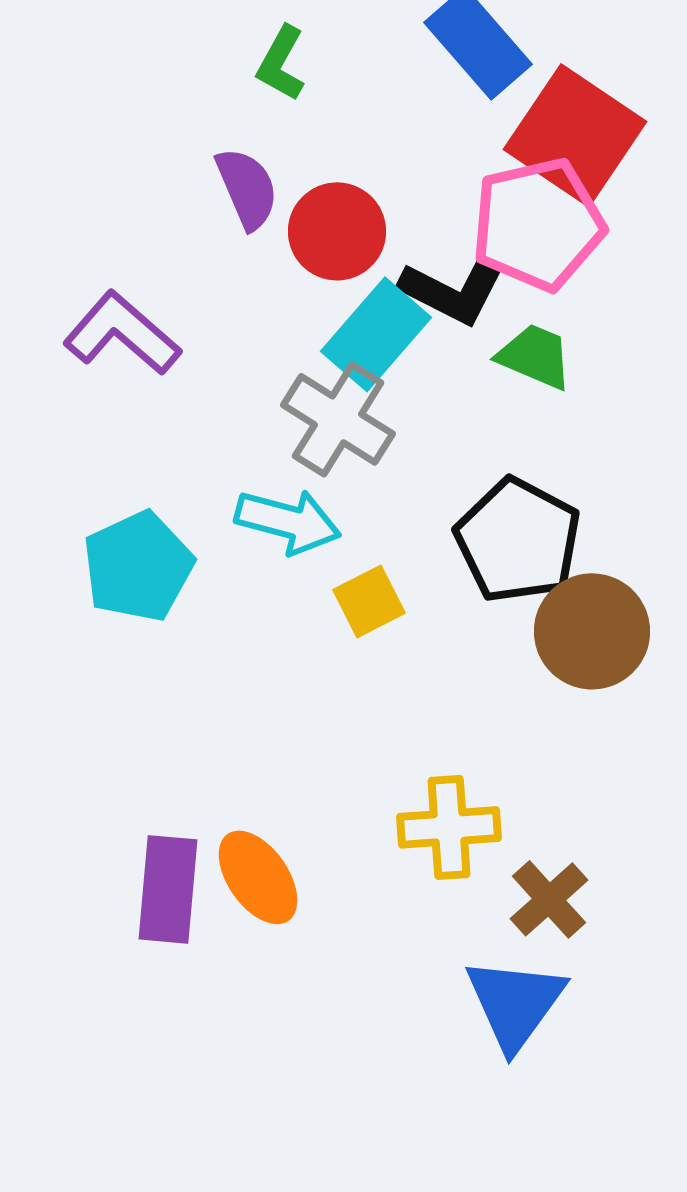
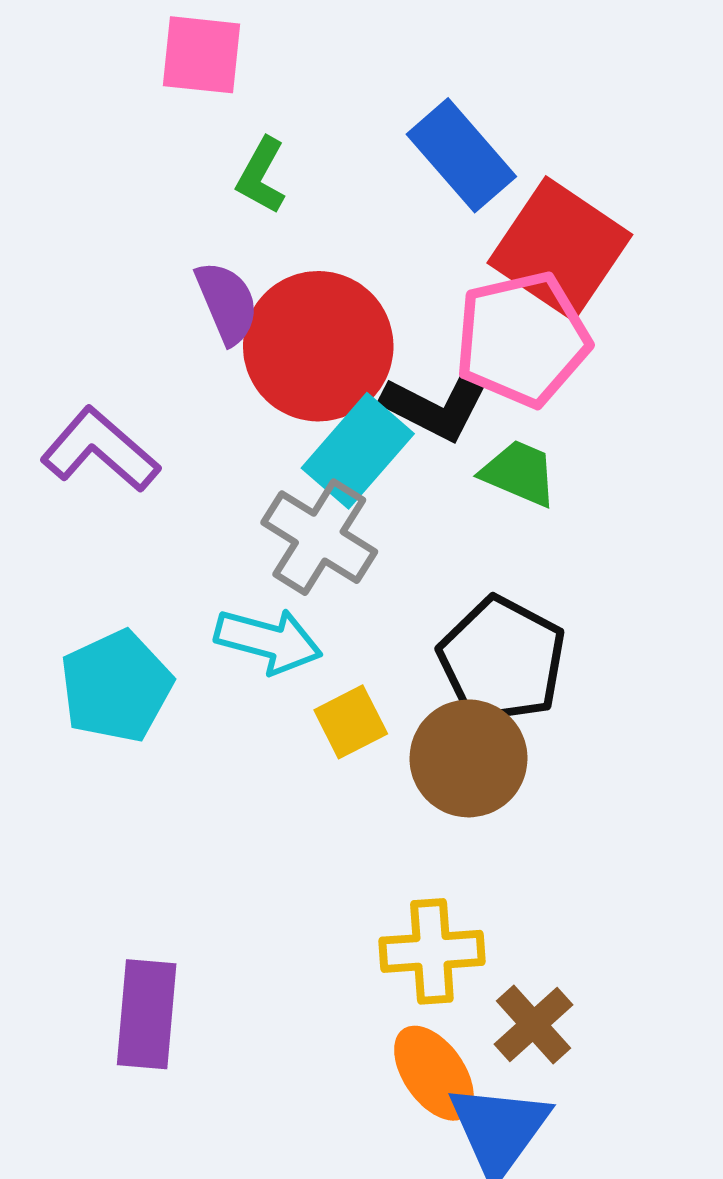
red circle: (337, 231) -> (318, 346), size x1.5
brown circle: (592, 631) -> (469, 758), moved
orange ellipse: (258, 877) -> (434, 1073), moved

